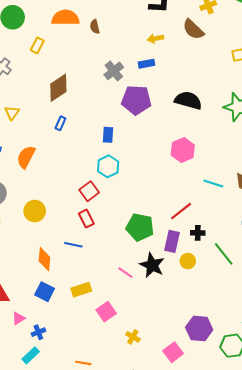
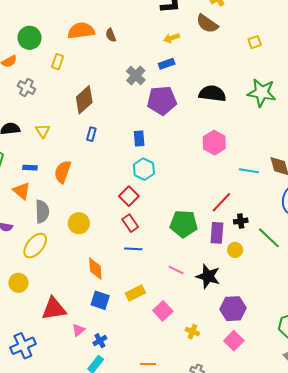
blue line: (73, 245) -> (133, 249), moved
black star: (152, 265) -> (208, 276), moved
purple hexagon: (199, 329) -> (233, 309), moved

